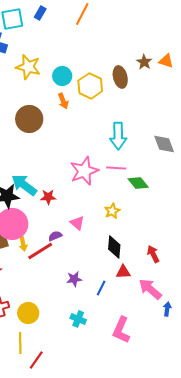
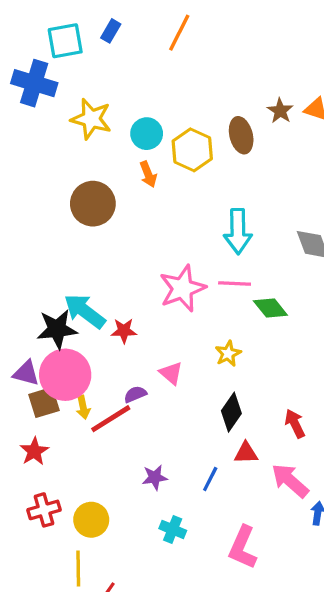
black diamond: (114, 247) -> (231, 412), turned 30
purple star: (74, 279) -> (155, 477), moved

